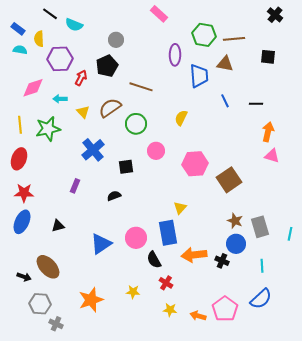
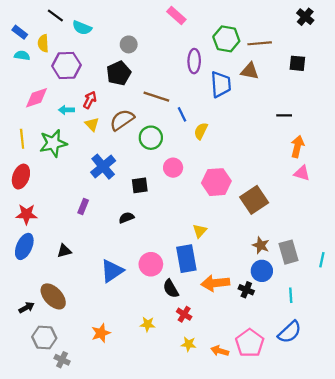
red arrow: (81, 78) -> (90, 100), moved
blue line: (225, 101) -> (182, 114), moved
black arrow: (24, 277) -> (27, 308), turned -48
orange star: (91, 300) -> (101, 333), size x0.7

